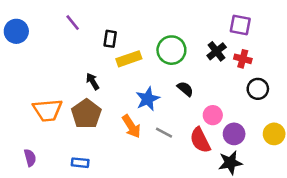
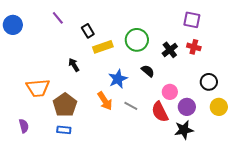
black rectangle: (110, 39) -> (88, 31), turned -40
black cross: (217, 51) -> (170, 50), moved
black circle: (258, 89) -> (209, 82), moved
brown pentagon: (86, 114) -> (65, 105), moved

